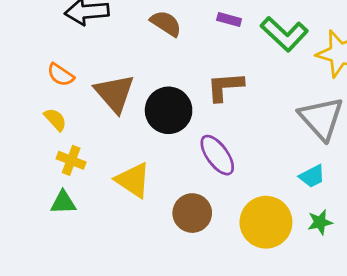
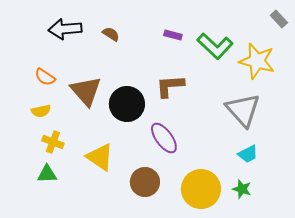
brown semicircle: (166, 23) -> (111, 34), moved, size x0.7
yellow semicircle: (55, 120) -> (41, 111), turned 120
cyan trapezoid: (312, 176) -> (248, 154), moved
green star: (320, 222) -> (242, 189), turned 30

